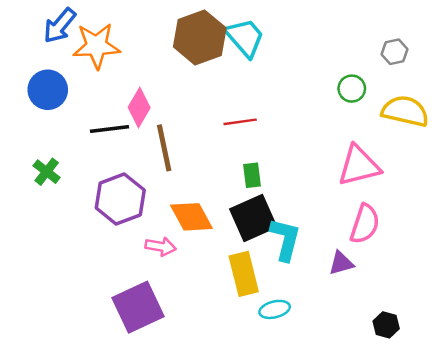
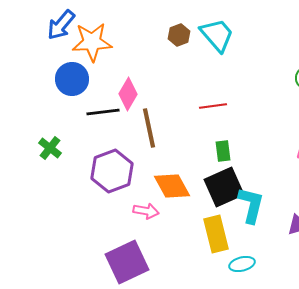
brown hexagon: (200, 37) -> (179, 35), size x0.5
blue circle: (48, 90) -> (72, 79), moved

